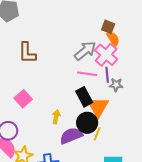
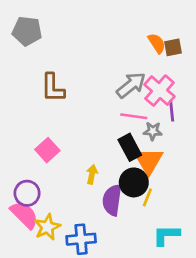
brown square: (108, 27) -> (173, 47), moved, turned -32
orange semicircle: (113, 39) -> (157, 43), moved
purple line: (107, 75) -> (172, 111), moved
gray star: (116, 85) -> (153, 131), moved
purple semicircle: (71, 136) -> (112, 200), turned -60

